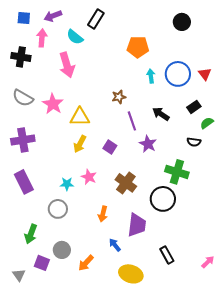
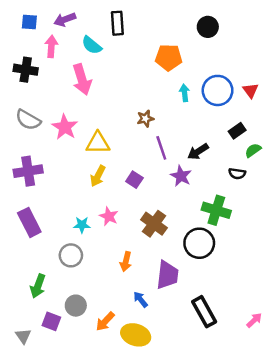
black rectangle: (96, 19) -> (117, 23), turned -36
black circle: (182, 22) -> (208, 27), moved
black arrow: (161, 114) -> (198, 152), moved, turned -66
black rectangle: (167, 255) -> (204, 312), size x1.4
yellow ellipse: (131, 274) -> (136, 335), moved

